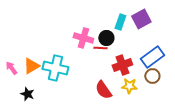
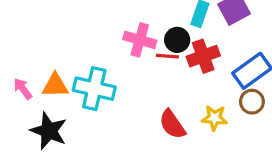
red cross: (122, 65) -> (203, 56), moved
orange triangle: (31, 66) -> (55, 85), turned 30
black star: (27, 94) -> (49, 131), size x1.6

